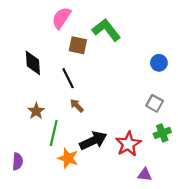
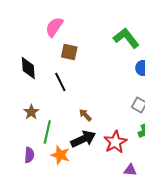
green L-shape: (106, 30) -> (126, 38), moved
brown arrow: (77, 106) -> (85, 115), moved
purple semicircle: (18, 161) -> (29, 155), moved

